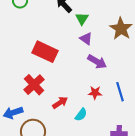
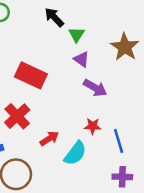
blue line: (120, 92) -> (119, 141), moved
cyan semicircle: (81, 115) -> (75, 153), size x1.5

